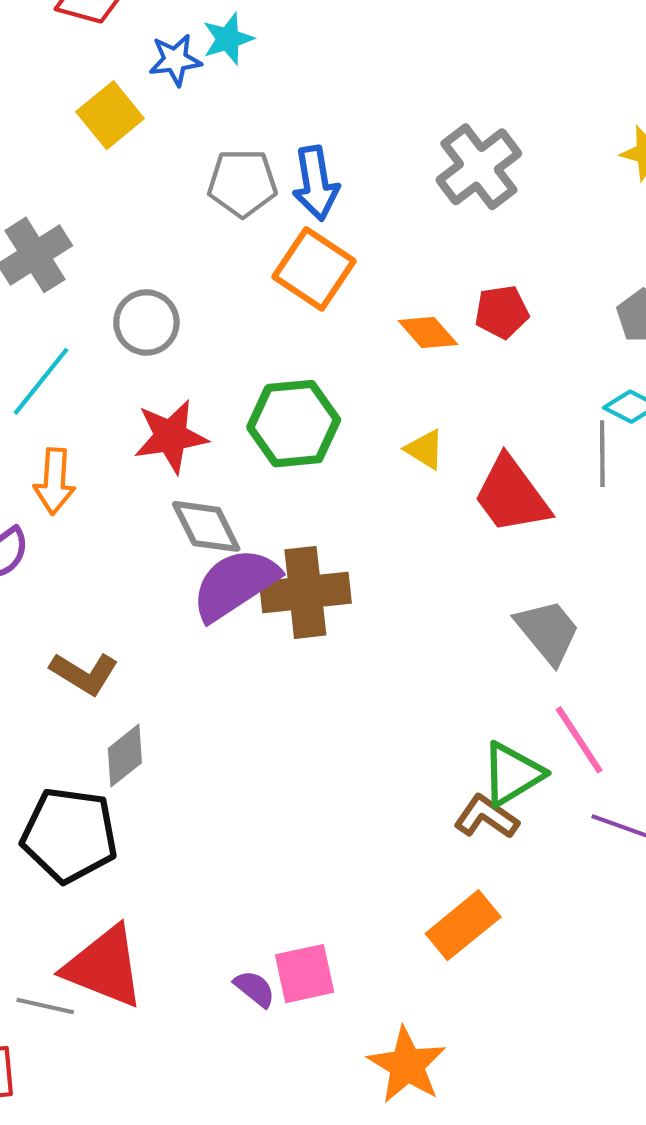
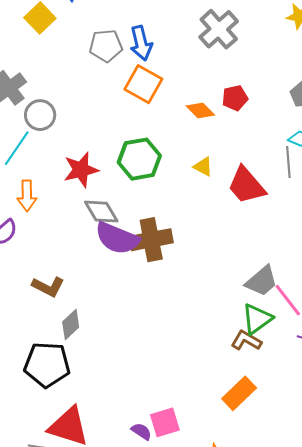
gray circle: (146, 322) -> (40, 115), moved
purple semicircle: (235, 584) -> (117, 238), turned -120
gray trapezoid: (548, 631) -> (262, 281), moved, turned 93

